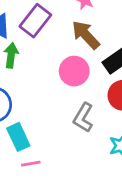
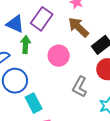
pink circle: (74, 71) -> (59, 56), moved

